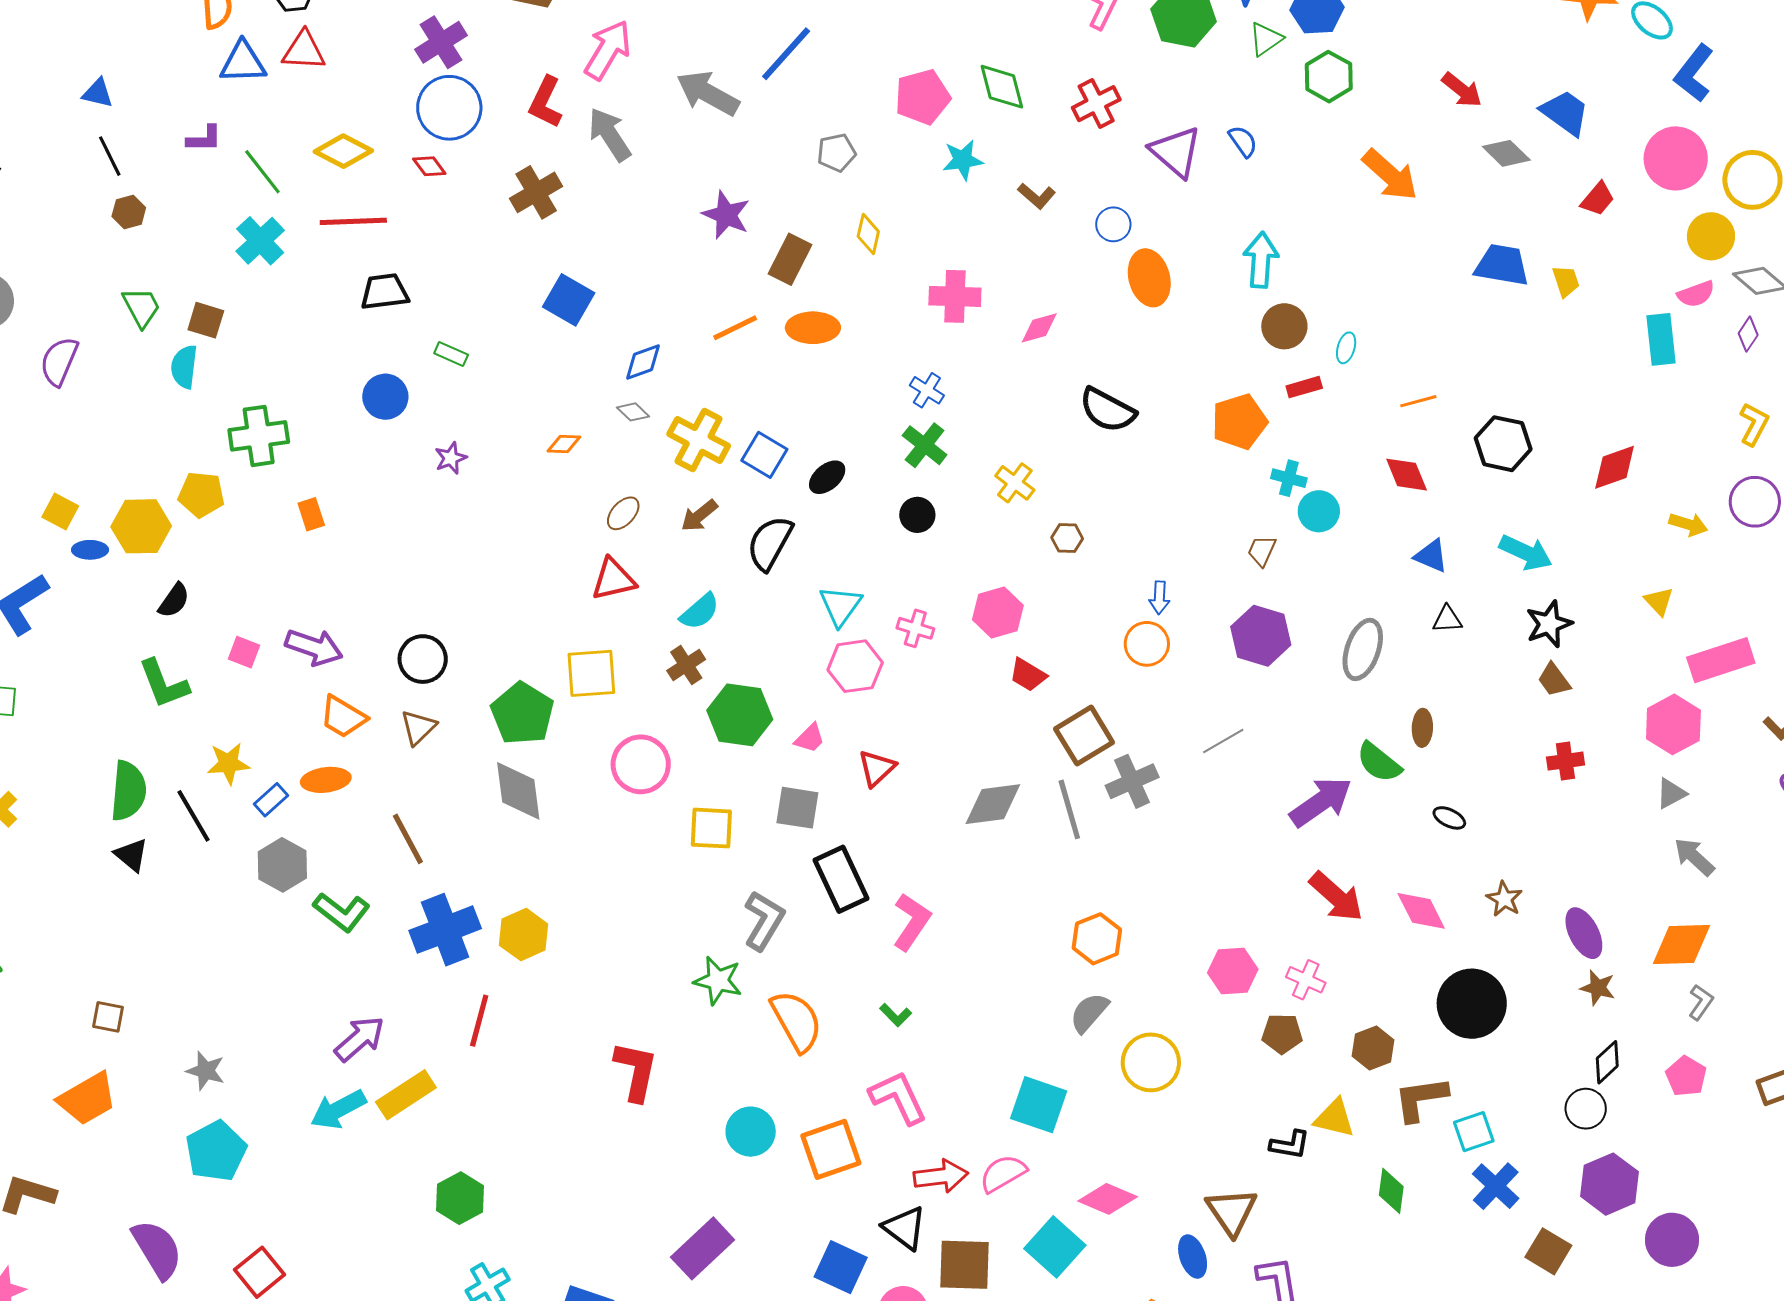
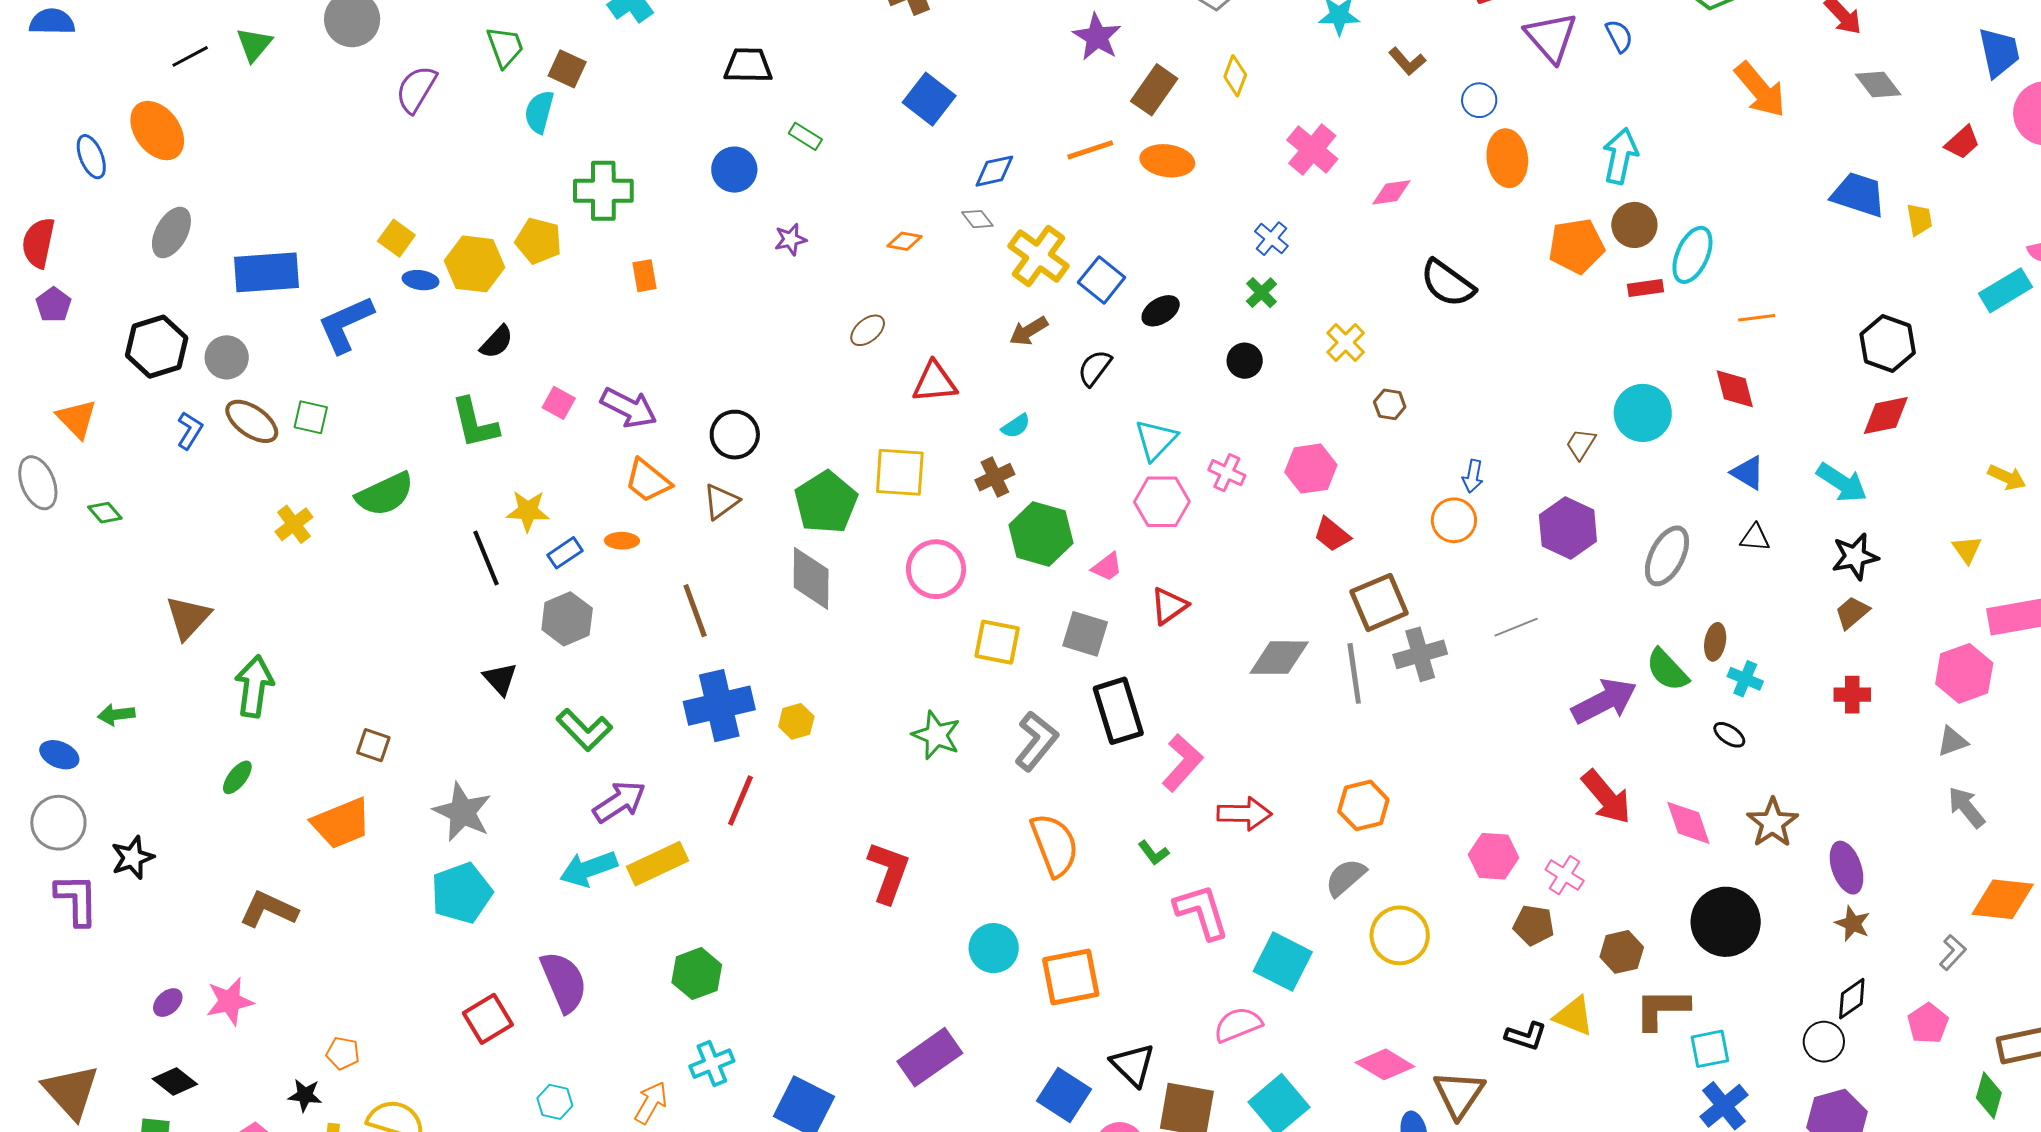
blue trapezoid: (1565, 113) -> (1999, 52), moved, turned 34
pink cross: (955, 296) -> (1312, 150), turned 30
cyan rectangle: (1661, 339) -> (2006, 290), turned 57
cyan ellipse: (1346, 348) -> (1692, 255), size x1.8
orange pentagon: (1239, 422) -> (1576, 246), moved
black hexagon: (1503, 444) -> (1888, 344), moved
green cross: (925, 445) -> (1262, 293), size x0.7
red diamond: (1615, 467) -> (1886, 416), moved
cyan cross: (1289, 478) -> (1745, 679), moved
cyan circle: (1319, 511) -> (1643, 413), size x1.4
brown ellipse: (623, 513) -> (868, 330), moved
black semicircle: (770, 543) -> (1095, 368), size x0.7
cyan semicircle: (700, 612) -> (1016, 426), size x0.7
brown trapezoid: (1554, 680) -> (1852, 613), turned 78
orange ellipse: (326, 780) -> (622, 541), size x0.7
green semicircle: (128, 791) -> (385, 494), moved, turned 52
black triangle: (131, 855) -> (500, 679), moved
brown star: (1504, 899) -> (1772, 823), size x1.4
green L-shape: (342, 912) -> (584, 730), moved
yellow hexagon: (524, 935) -> (796, 721), size x0.7
orange diamond: (1681, 945) -> (2003, 899), moved
green star: (718, 981) -> (936, 735), moved
gray star: (206, 1071) -> (462, 812), size x1.5
pink L-shape: (898, 1097) -> (1202, 912), moved
red arrow: (941, 1176) -> (1244, 814), moved
green diamond: (1391, 1191) -> (1989, 1095), moved
pink diamond: (1108, 1199) -> (1385, 1064), moved
purple semicircle: (157, 1249) -> (564, 982), moved

